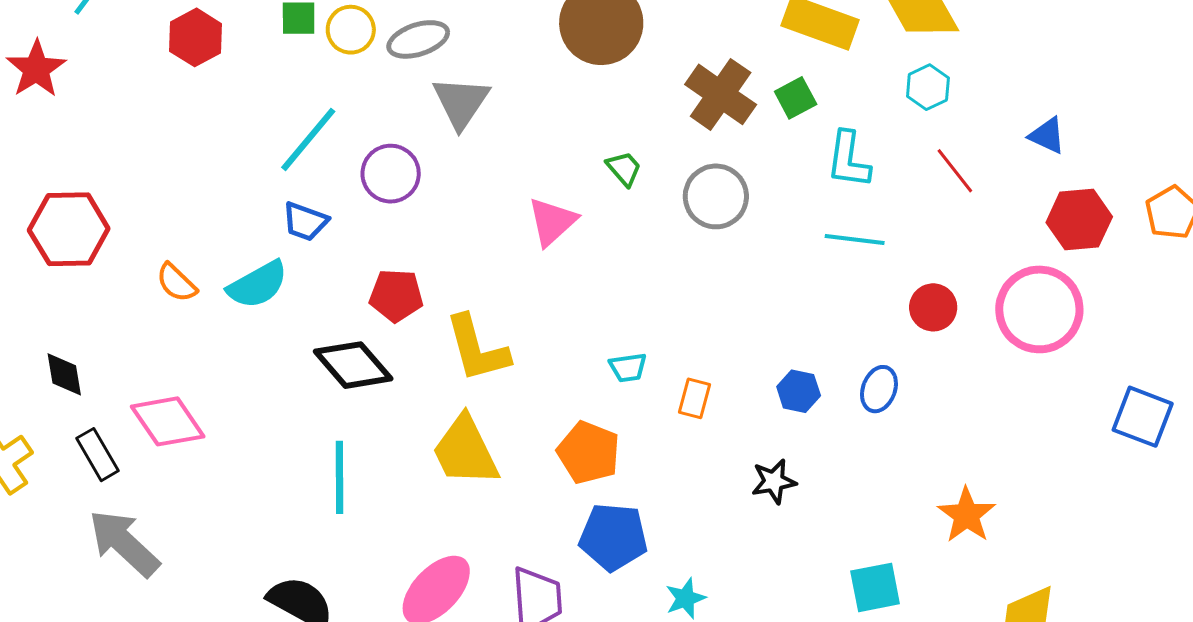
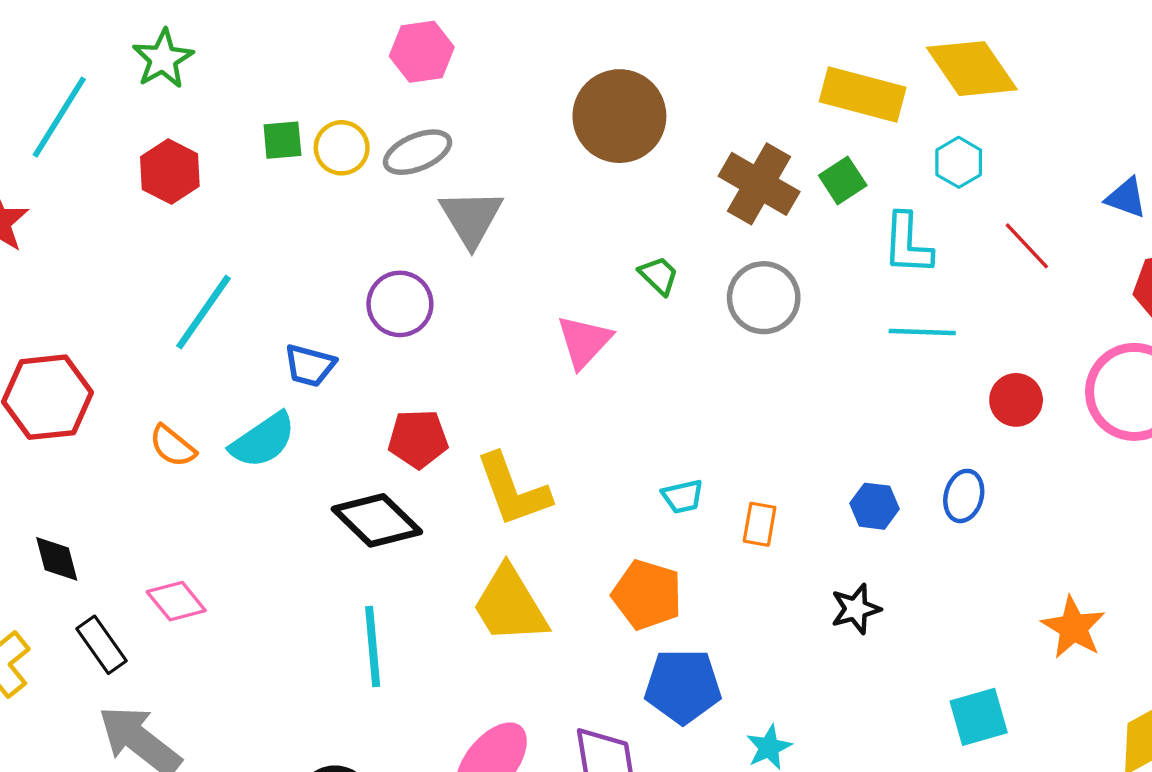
cyan hexagon: (928, 87) -> (959, 162), moved
cyan line: (308, 139) -> (204, 312), moved
pink diamond: (168, 421) -> (176, 601), size x0.7

